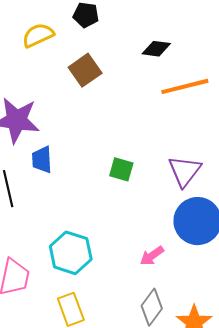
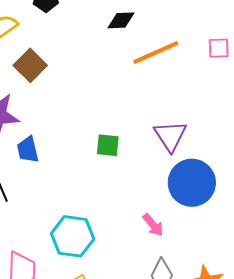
brown square: (85, 70) -> (30, 65), moved
pink arrow: (152, 256) -> (153, 225), turned -85

